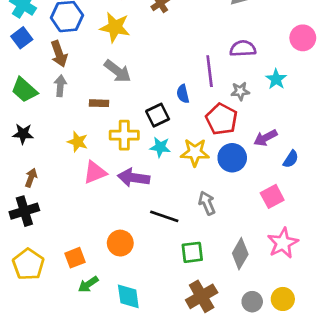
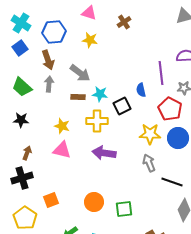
yellow star: (115, 27) -> (90, 40), size x0.7
gray arrow: (118, 71) -> (80, 73), moved
cyan star: (160, 147) -> (100, 94), moved
pink triangle: (95, 172) -> (62, 150), moved, turned 36
gray arrow: (207, 203) -> (149, 163), moved
black line: (164, 216) -> (172, 182), moved
green square: (192, 252) -> (124, 209), moved
orange square: (75, 258) -> (51, 200), moved

